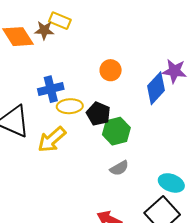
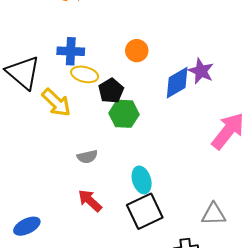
yellow arrow: (52, 140) -> (56, 102), turned -112
gray semicircle: (119, 168) -> (87, 157), moved
cyan ellipse: (171, 183) -> (142, 180), moved, turned 35

